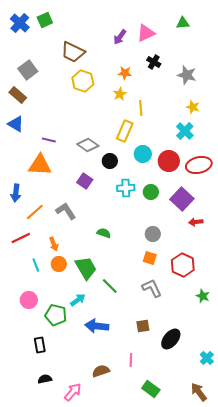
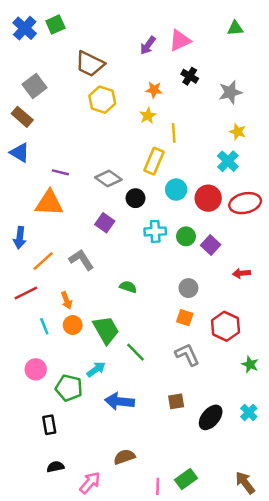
green triangle: (183, 23) -> (235, 28), moved
gray star: (187, 75) -> (230, 92), turned -30
purple square: (182, 199) -> (211, 245), moved, size x0.7
cyan cross: (207, 358) -> (249, 412), moved
pink line: (131, 360) -> (158, 486), moved
green rectangle: (151, 389) -> (186, 479), turned -72

